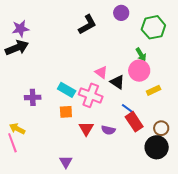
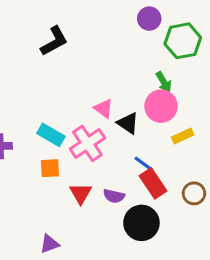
purple circle: (121, 13) -> (149, 19), moved
black L-shape: (87, 24) -> (54, 41), moved
pink cross: (91, 95) -> (87, 143), turned 35
black circle: (157, 147) -> (141, 223), moved
purple triangle: (66, 162) -> (49, 244), turned 40

